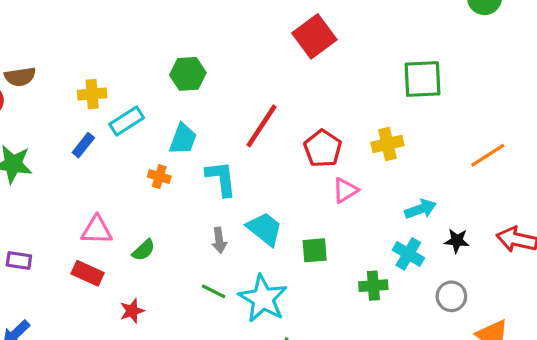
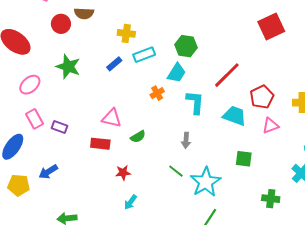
green hexagon: (188, 74) -> (186, 46), moved
orange cross: (159, 177) -> (157, 93), turned 32
cyan trapezoid: (265, 229) -> (235, 116), moved, turned -30
red rectangle: (88, 273) -> (100, 144), turned -30
green cross: (373, 286) -> (271, 199), moved

